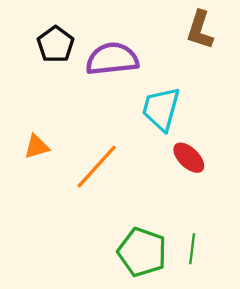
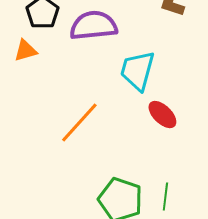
orange triangle: (37, 147) -> (25, 51), moved

